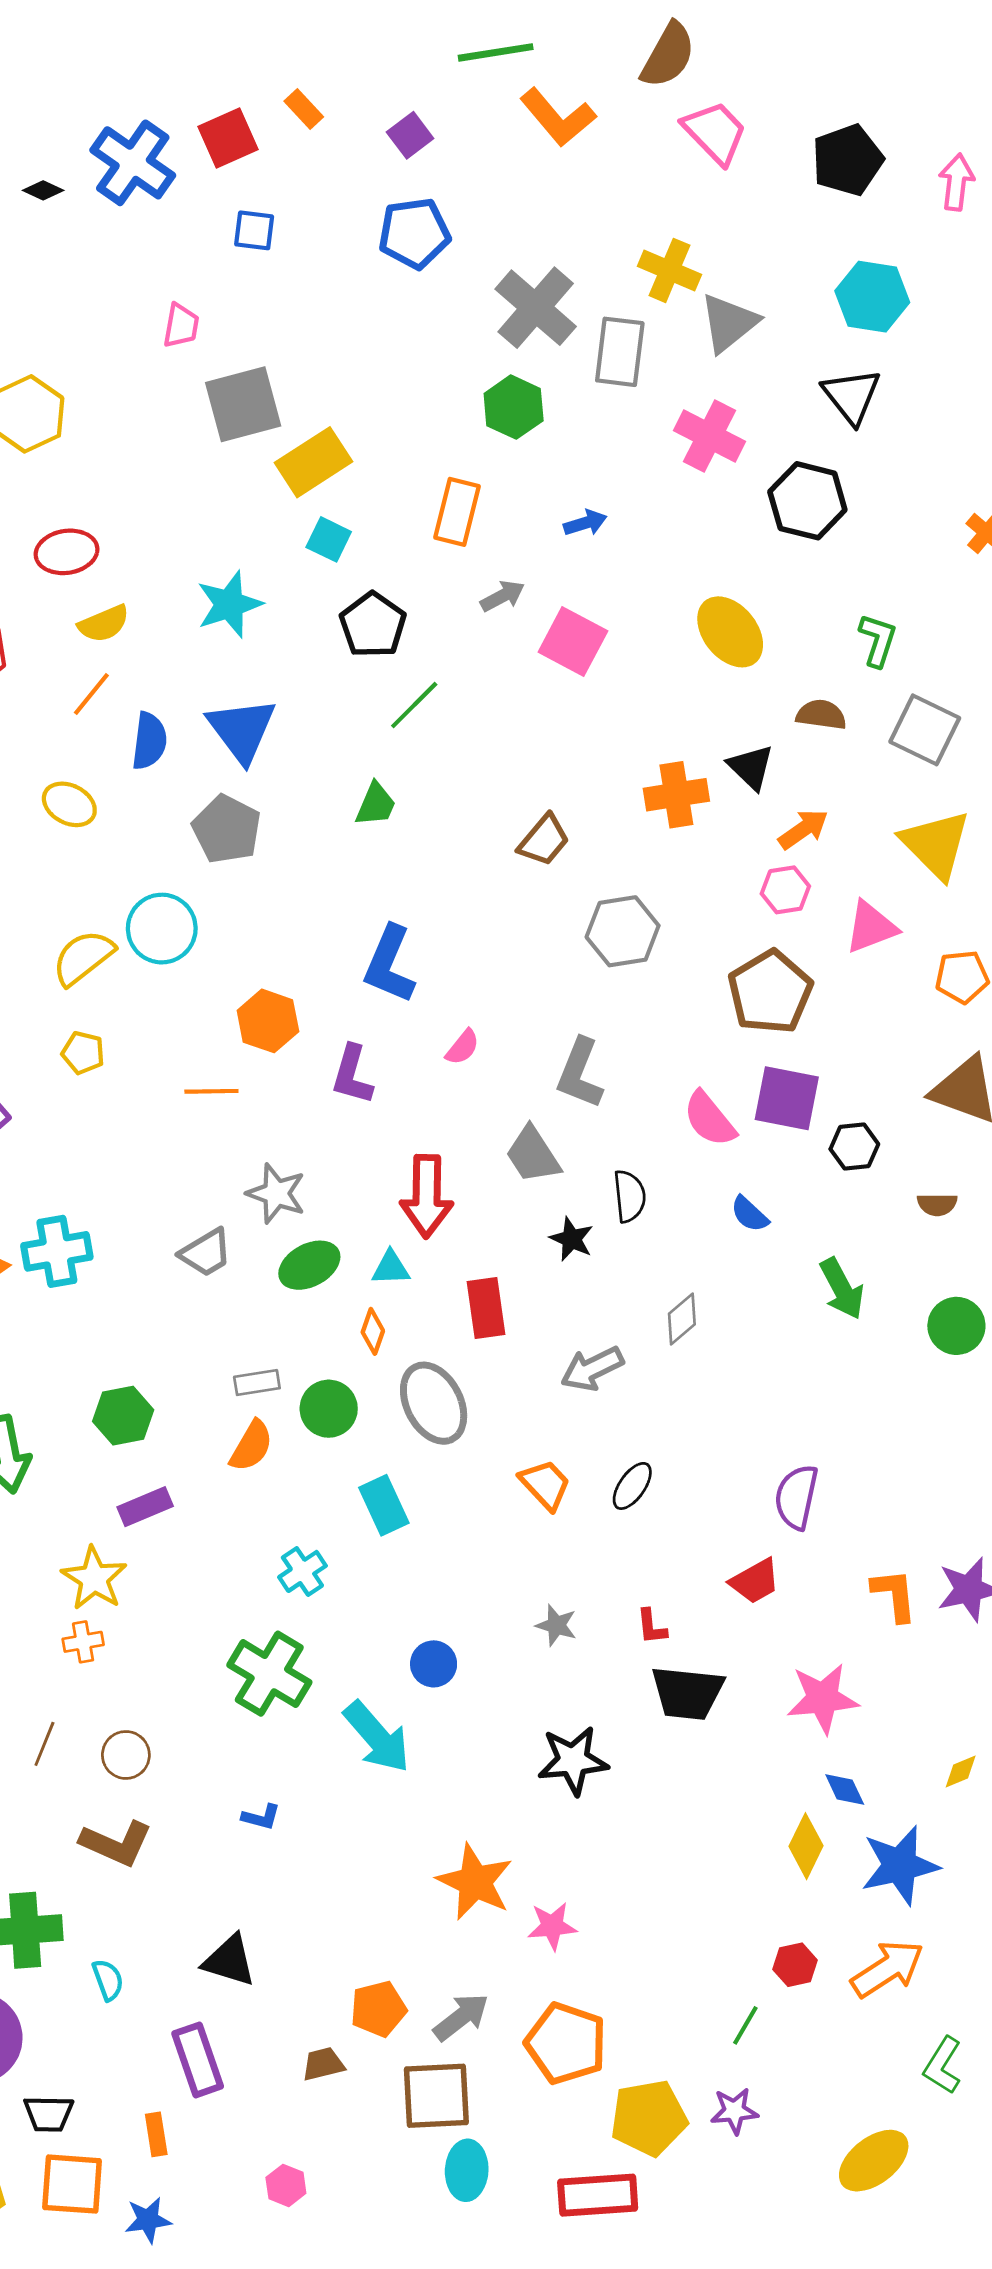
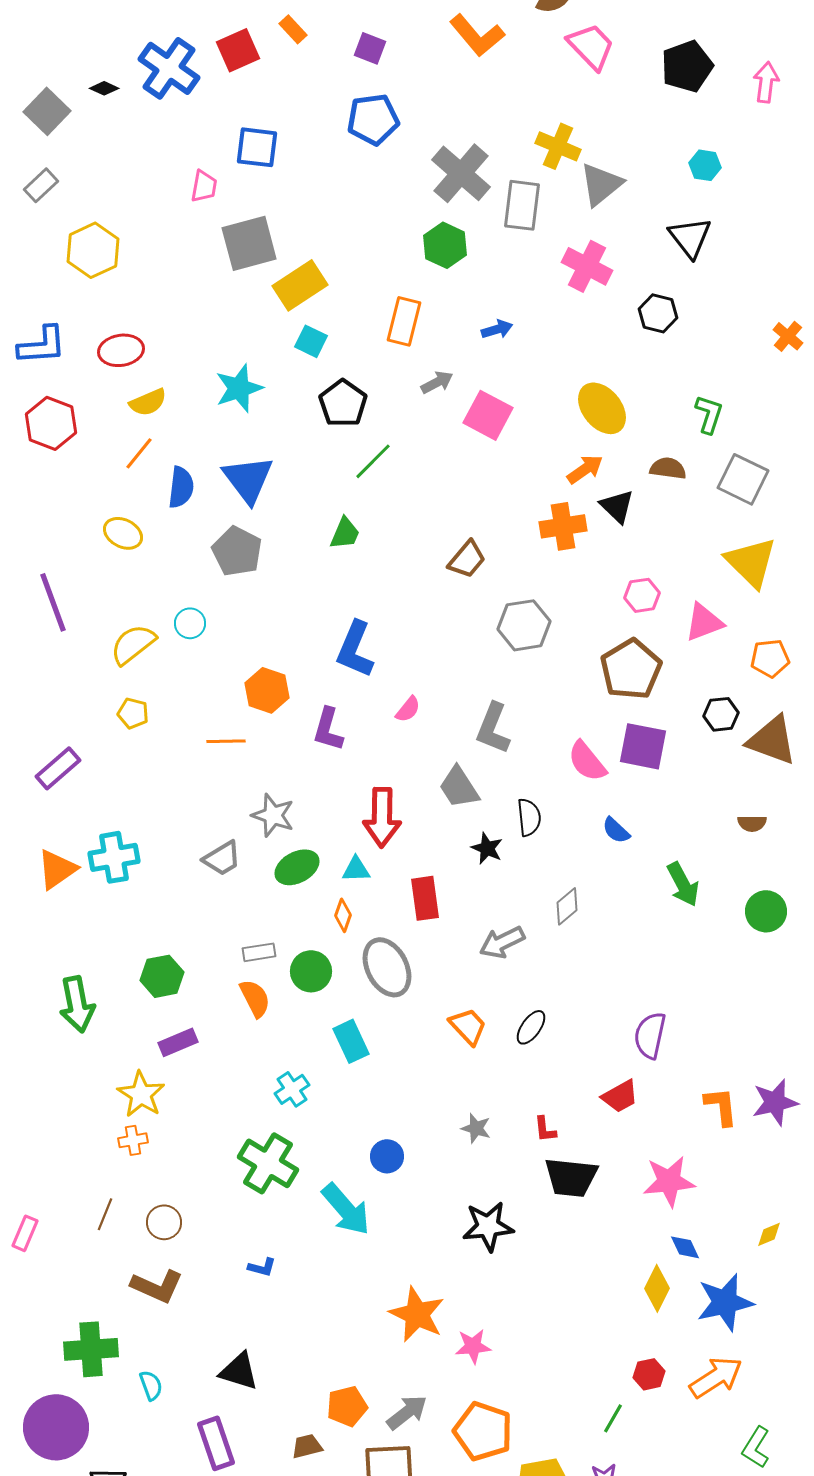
purple square: (410, 135) -> (370, 48), turned -32
blue square: (254, 230) -> (257, 147), moved, size x1.4
cyan hexagon: (872, 297) -> (705, 165), size x0.6
black hexagon: (807, 501) -> (658, 313), size x0.7
orange arrow: (803, 829) -> (585, 469), moved
cyan circle: (162, 929) -> (190, 623), size x0.6
black hexagon: (854, 1147) -> (721, 714), moved
orange semicircle: (251, 1446) -> (255, 998), turned -57

